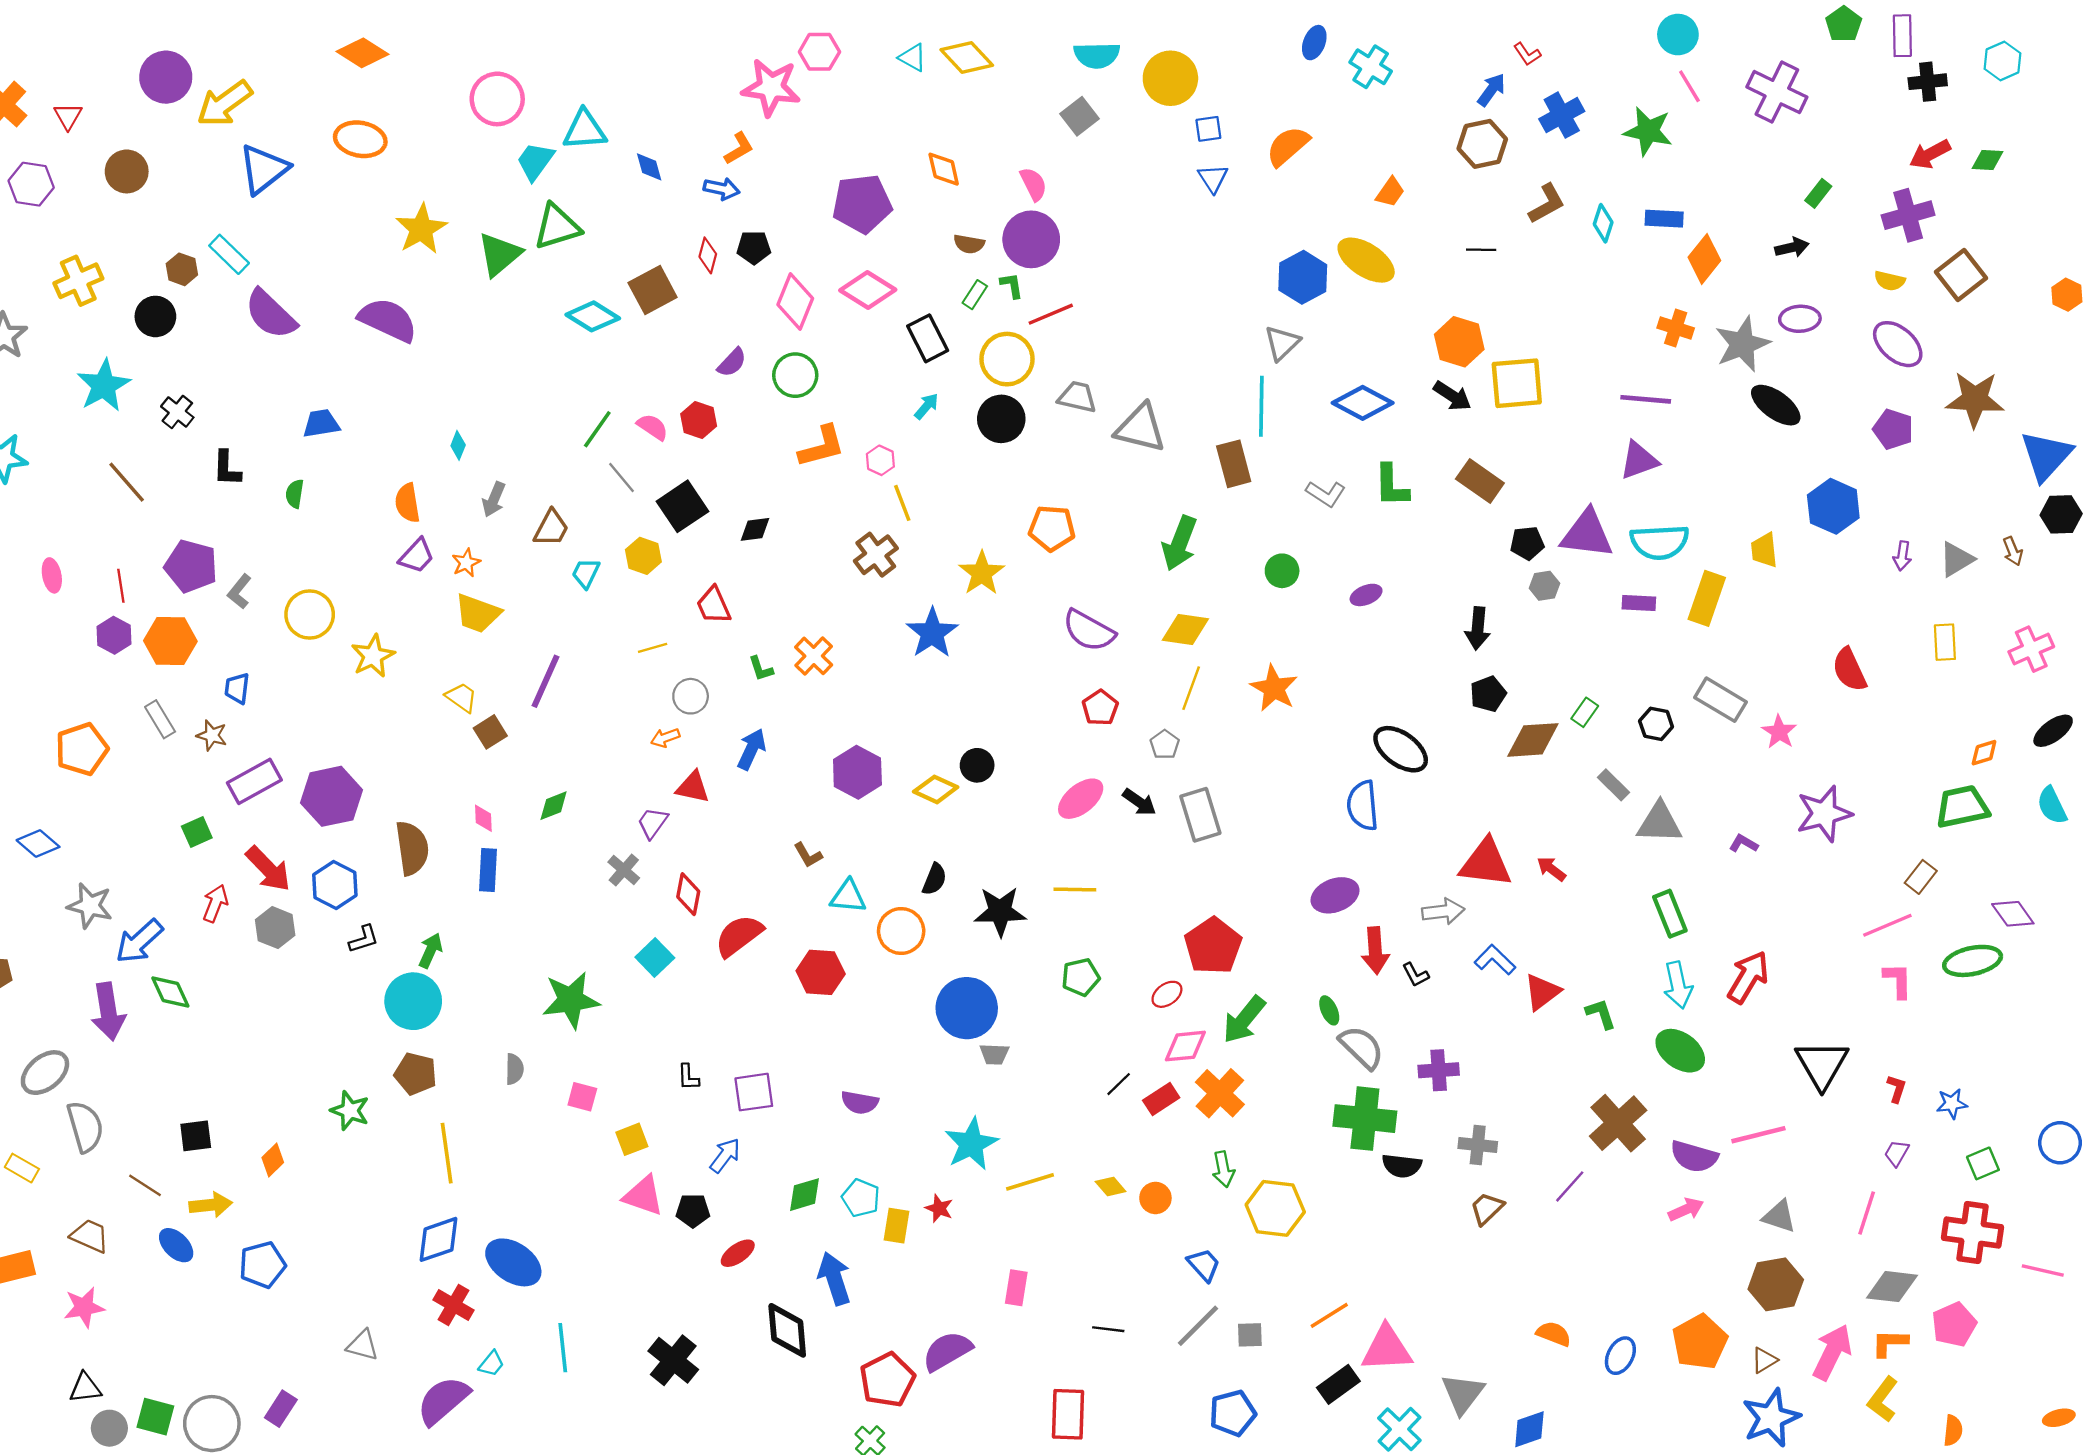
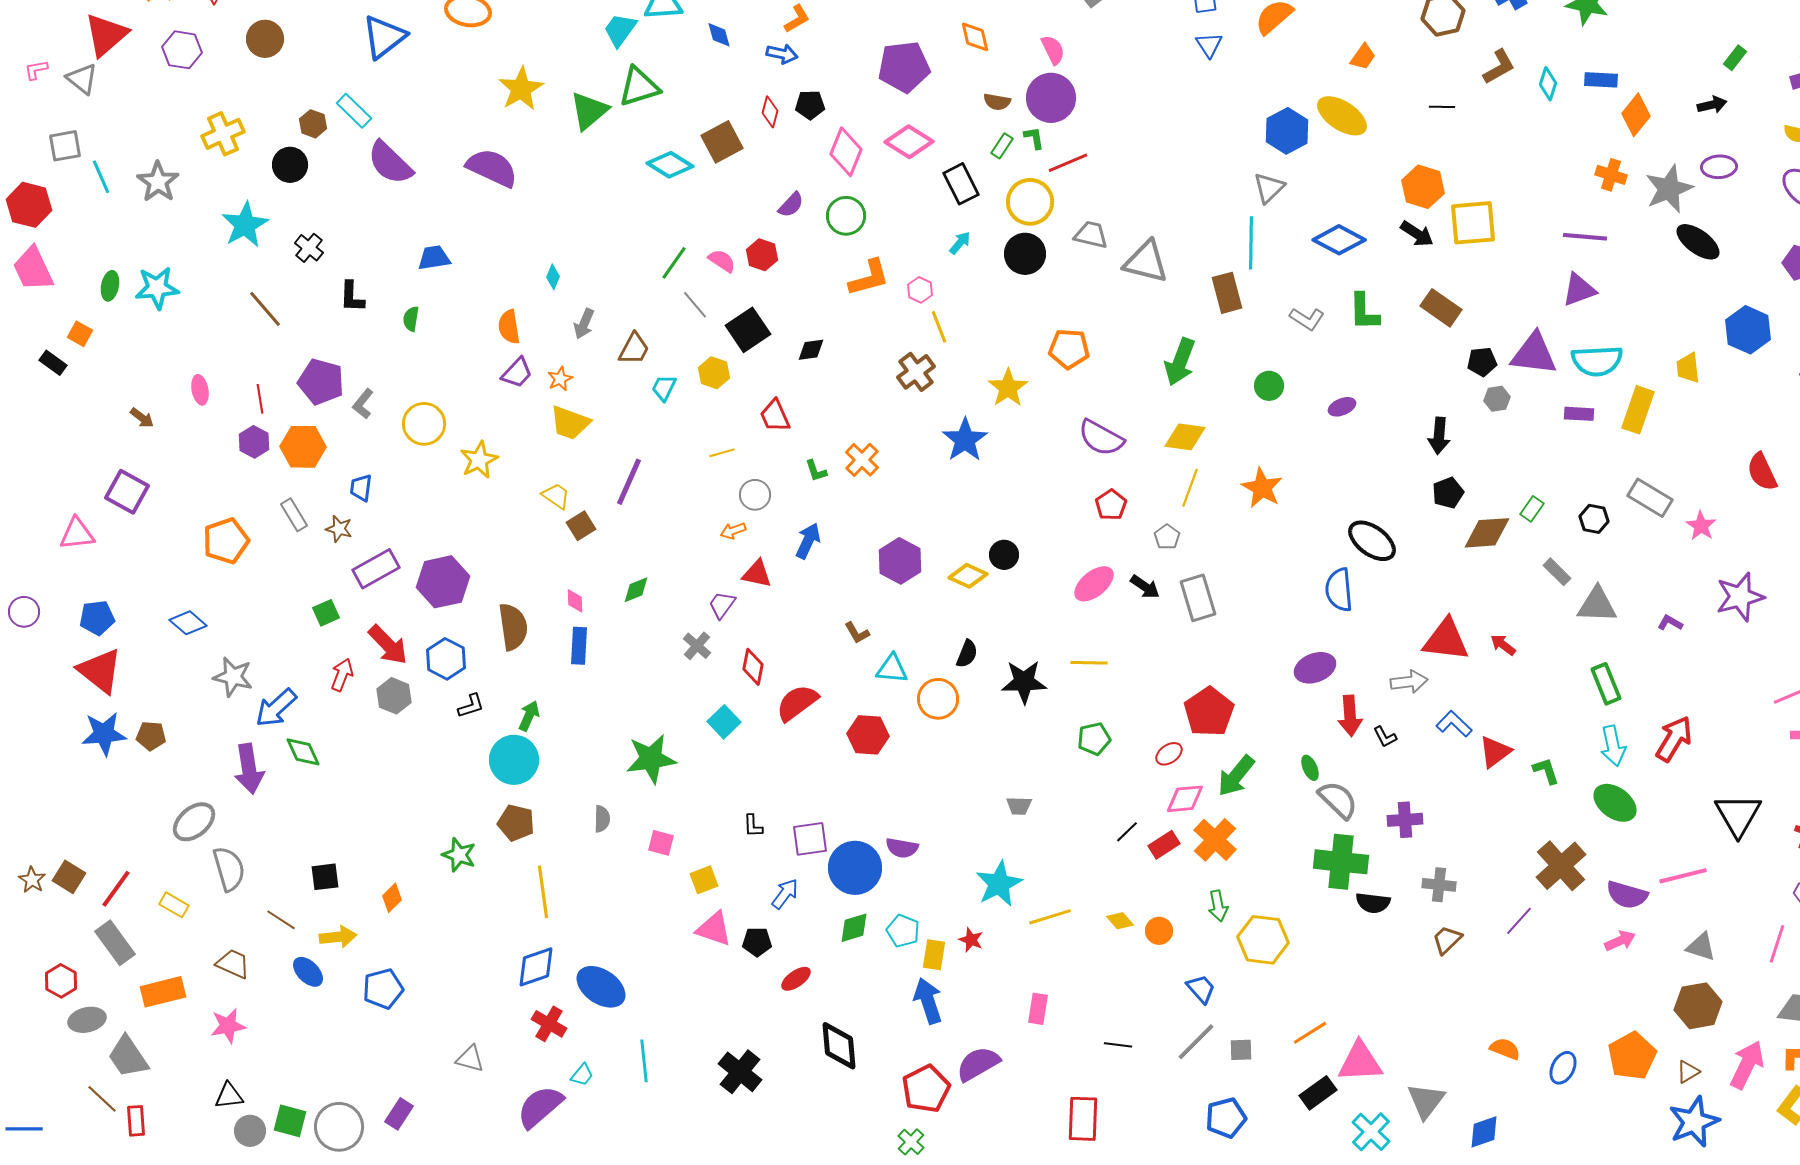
blue circle: (967, 1008) -> (855, 868), moved
blue arrow: (834, 1279) -> (928, 1001), moved

